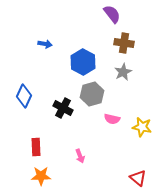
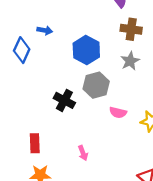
blue diamond: (24, 96) -> (22, 50), moved

